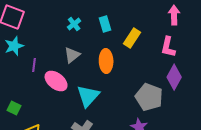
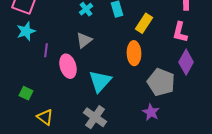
orange ellipse: (106, 61) -> (134, 53), moved
pink ellipse: (56, 81) -> (68, 66), turned 35

